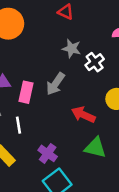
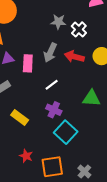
red arrow: (83, 115) -> (74, 57), moved
white line: (18, 125) -> (52, 85), moved, turned 72

